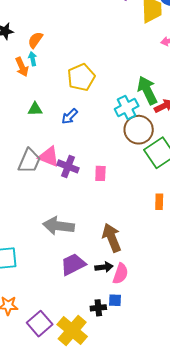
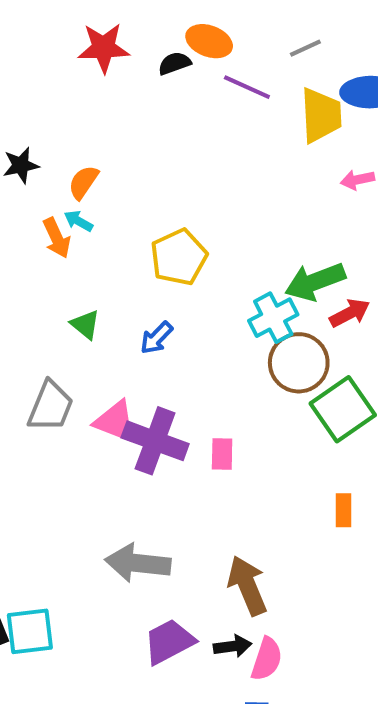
cyan arrow: (33, 59) -> (78, 221), turned -48
green arrow: (147, 90) -> (315, 282), turned -84
green triangle: (35, 109) -> (85, 324), turned 42
gray trapezoid: (29, 161) -> (50, 406), moved
purple cross: (68, 166) -> (155, 441), size x1.4

